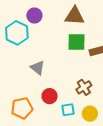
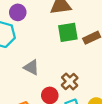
brown cross: (84, 87) -> (70, 81), moved

